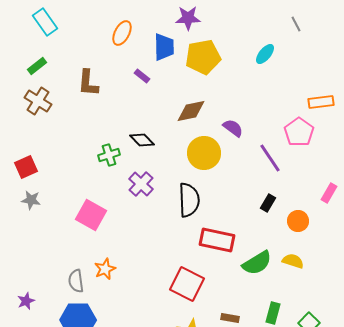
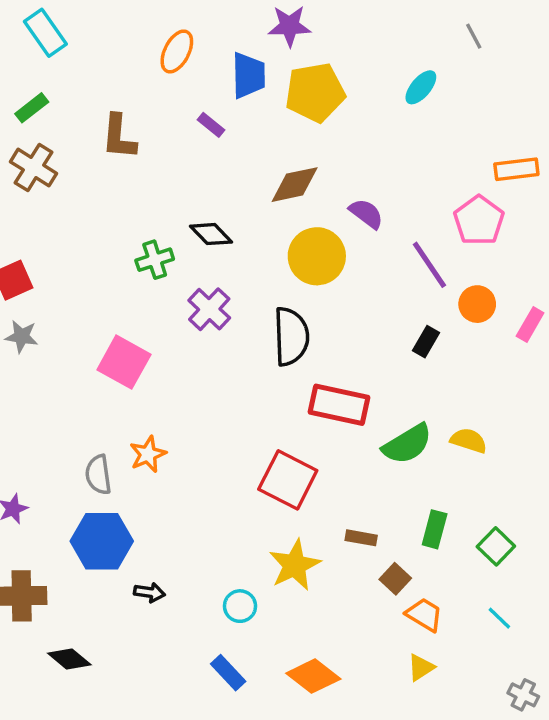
orange circle: (298, 221) -> (477, 304), moved

